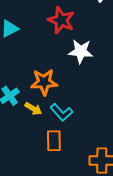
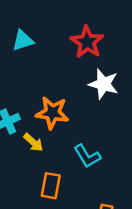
cyan L-shape: (62, 112) -> (87, 156), moved

